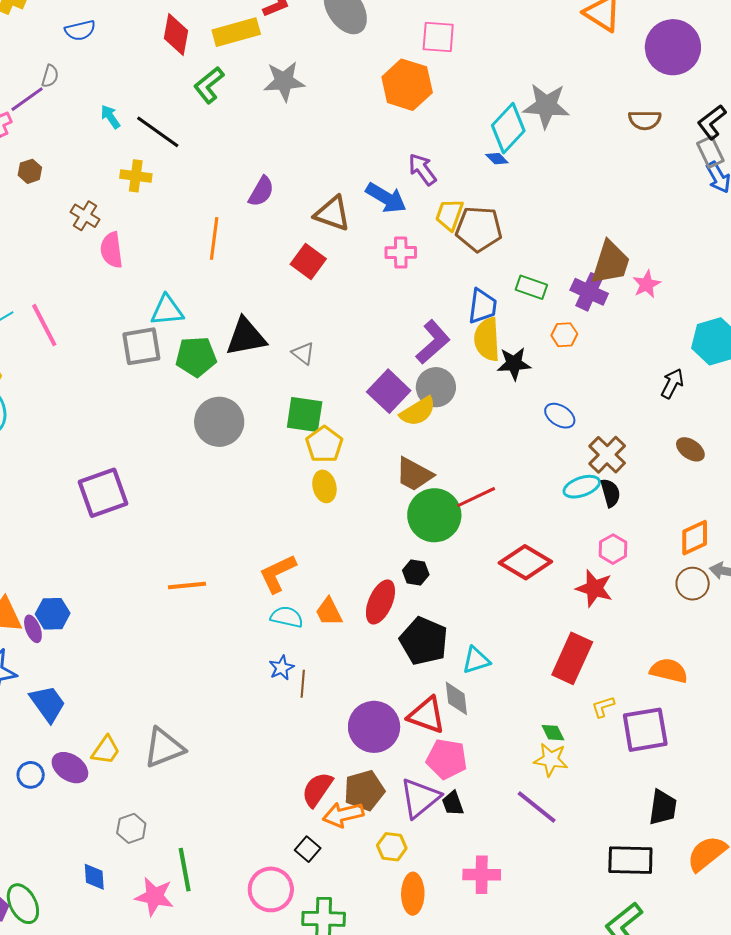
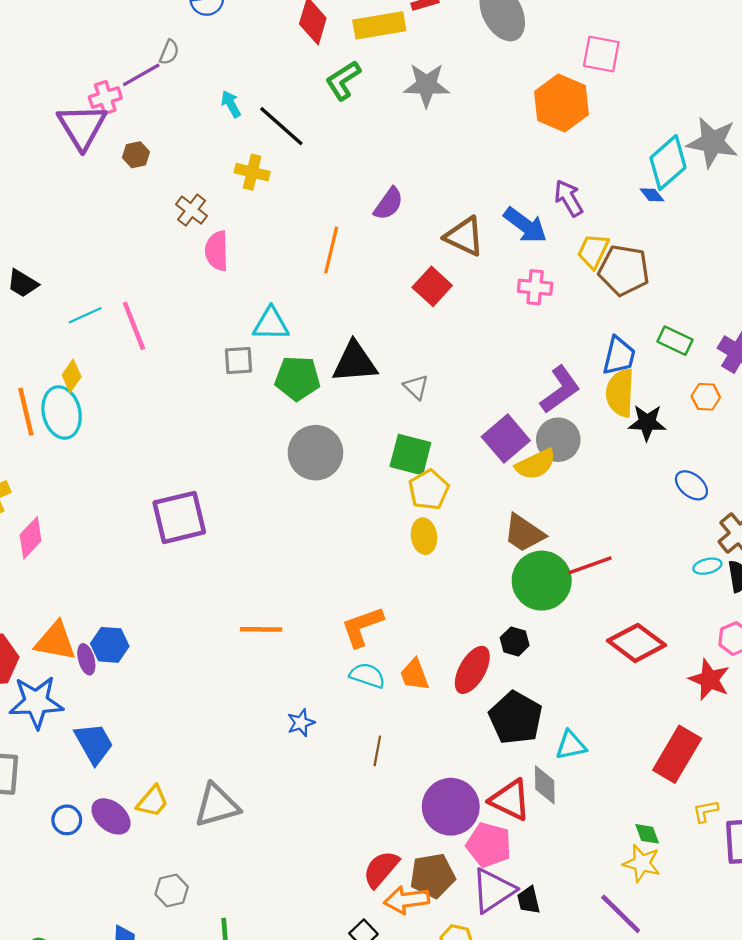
gray square: (141, 346) -> (238, 361), size x0.7
cyan ellipse: (582, 487) -> (707, 566), size x0.7
blue star: (282, 668) -> (301, 723), moved
pink pentagon: (447, 759) -> (489, 845), moved

